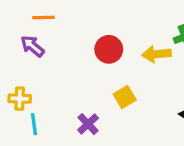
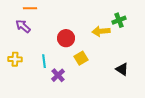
red circle: (109, 49) -> (66, 38), moved
cyan line: (34, 124) -> (44, 61), moved

